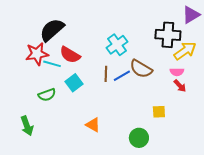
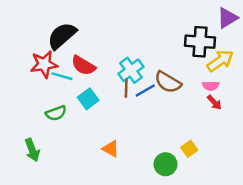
cyan cross: (117, 45) -> (131, 70), moved
yellow square: (159, 112) -> (189, 149), moved, turned -32

